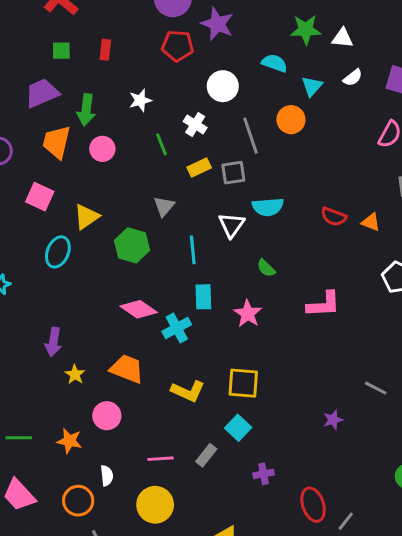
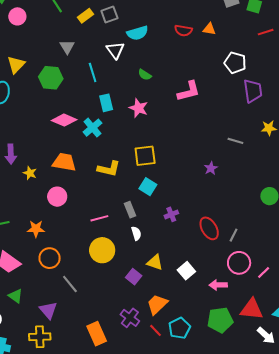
orange star: (69, 441) -> (36, 229), moved
gray rectangle: (206, 455) -> (130, 210), turned -49
white semicircle: (107, 476) -> (136, 233), moved

